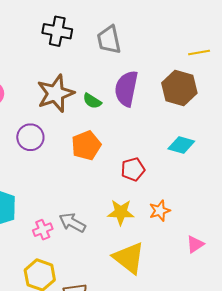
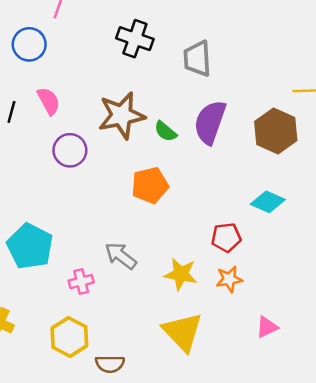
purple circle: (30, 137) -> (70, 150), moved
red pentagon: (133, 169) -> (226, 238), moved
gray arrow: (72, 223) -> (121, 256), moved

